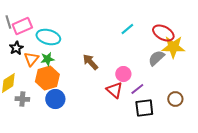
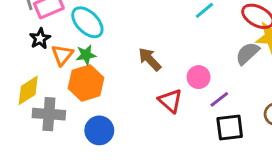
cyan ellipse: (48, 37) -> (87, 22), turned 30
red triangle: (114, 90) -> (170, 101), moved
gray cross: (22, 99) -> (49, 114), size x1.5
blue circle: (55, 99) -> (99, 130), moved

